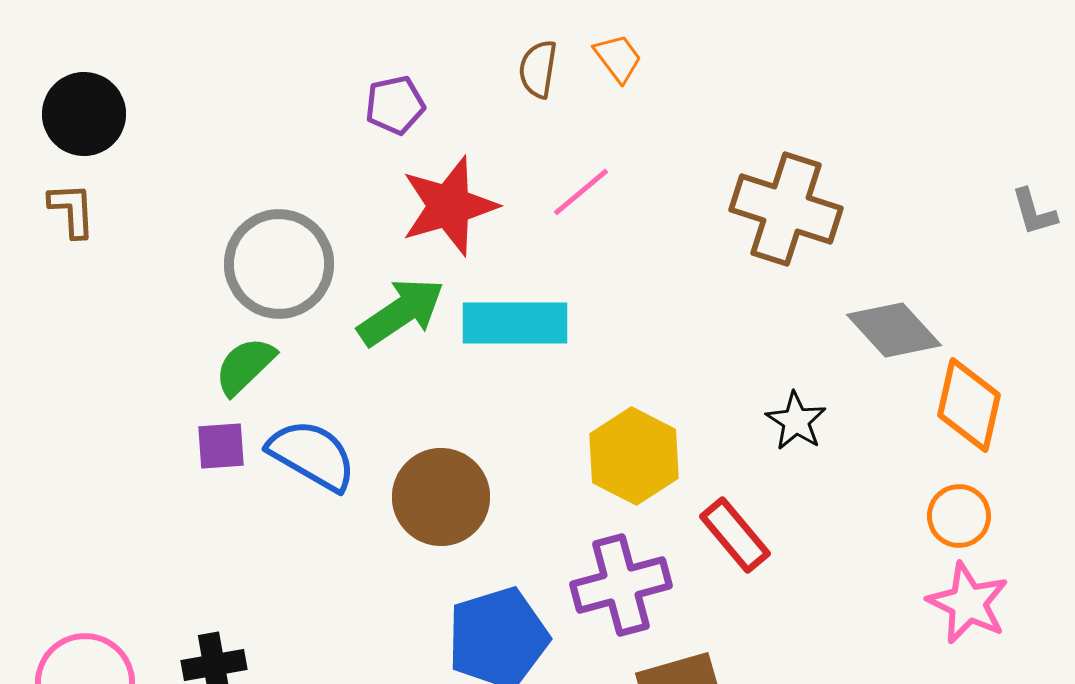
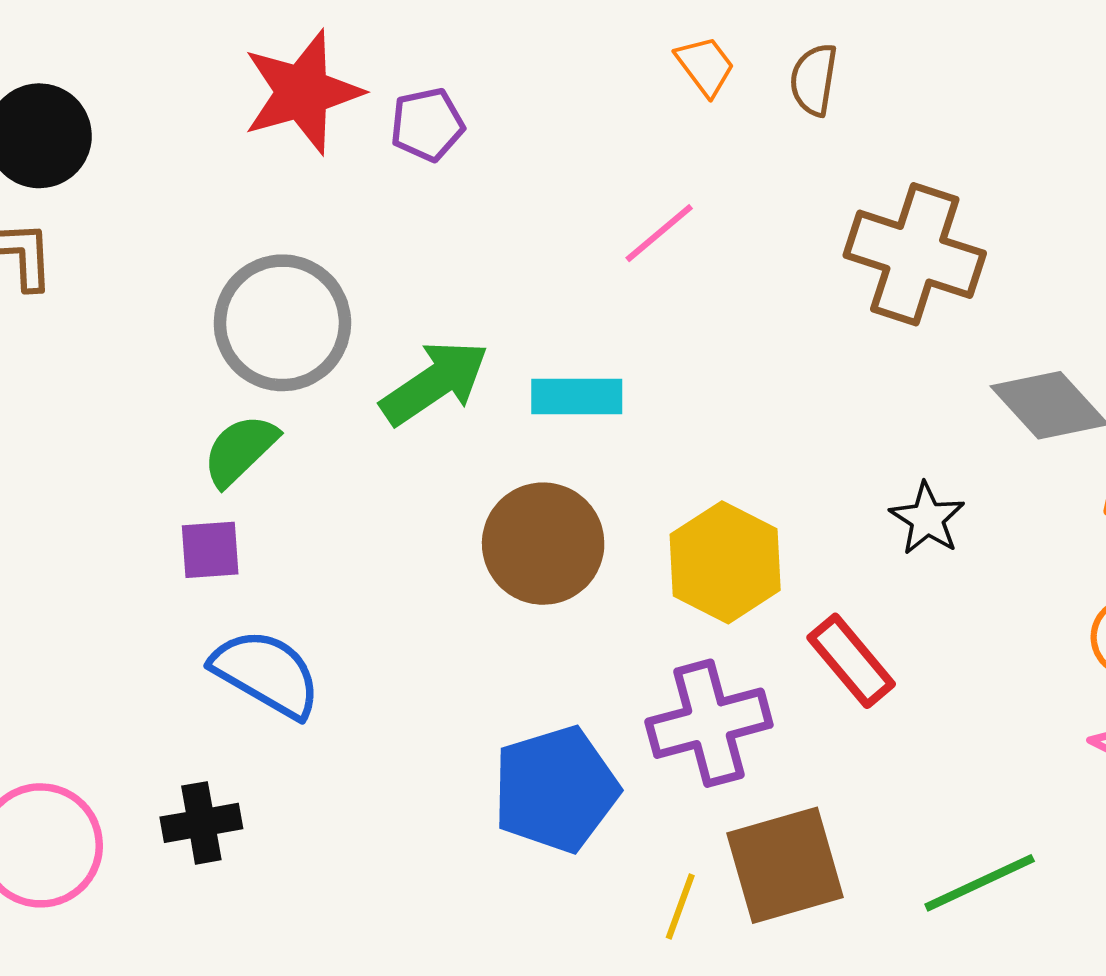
brown semicircle: (538, 69) -> (814, 80), moved
red star: (449, 206) -> (302, 92), moved
cyan rectangle: (515, 323) -> (577, 396), size x0.7
blue semicircle: (312, 455) -> (266, 673), moved
brown circle: (441, 497) -> (543, 544), moved

